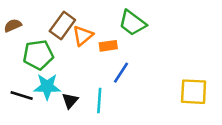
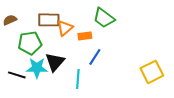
brown rectangle: (62, 25) -> (49, 20), turned 55
yellow square: (194, 92) -> (152, 72), turned -30
black triangle: (70, 101) -> (55, 62), moved, size x1.5

